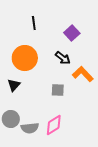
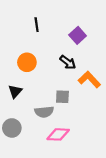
orange circle: (25, 58) -> (27, 62), size x0.7
pink diamond: (54, 125) -> (58, 134), turned 35
gray semicircle: (30, 128) -> (44, 112), moved

